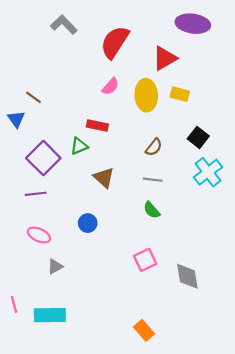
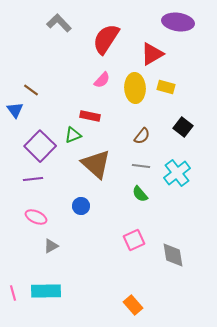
cyan cross: (208, 172) -> (177, 173), moved
brown triangle: (104, 178) -> (96, 164), size x1.5
pink line: (14, 304) -> (13, 293), moved

